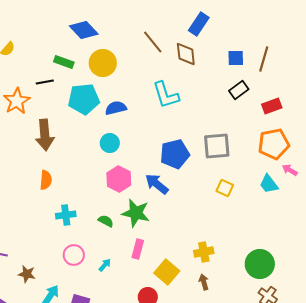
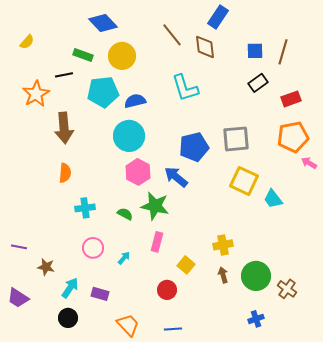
cyan circle: (110, 143) -> (129, 136), size x1.6
cyan trapezoid: (269, 184) -> (273, 199), moved
yellow square: (225, 188) -> (244, 181), size x1.6
green circle: (260, 264) -> (256, 276), moved
yellow square: (167, 272) -> (186, 265), size x0.7

